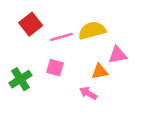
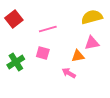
red square: (31, 24) -> (14, 19), moved
yellow semicircle: (92, 31) -> (92, 17), moved

